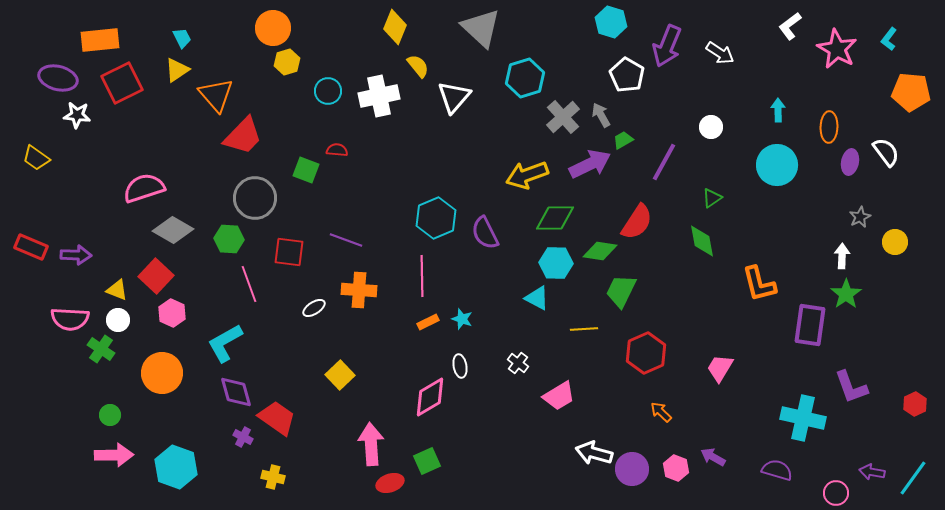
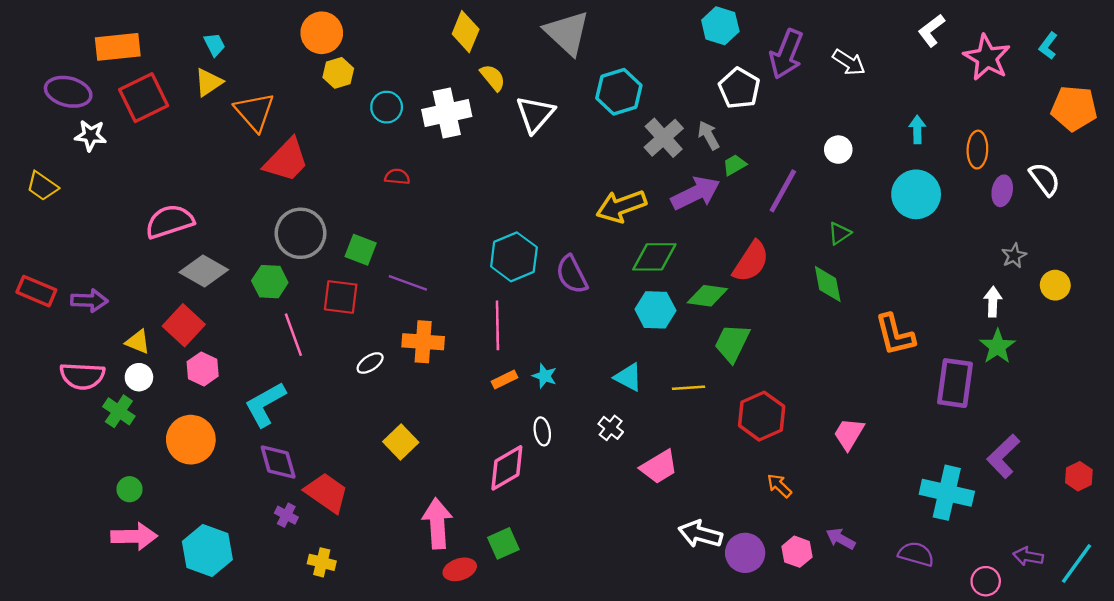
green square: (306, 170) -> (361, 250), moved
cyan triangle: (537, 298) -> (628, 377), moved
purple L-shape: (851, 387) -> (1003, 456), turned 66

